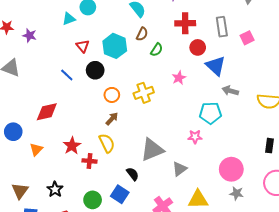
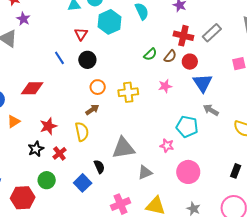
gray rectangle: (222, 27) -> (212, 33), moved, turned 42
brown semicircle: (142, 34) -> (170, 56), moved
purple star: (30, 35) -> (23, 19), moved
cyan hexagon: (115, 46) -> (109, 22), moved
red cross: (89, 161) -> (59, 153), moved, turned 32
pink circle: (231, 169) -> (188, 172), moved
black star: (55, 189) -> (36, 149), moved
green circle: (93, 200) -> (47, 180), moved

